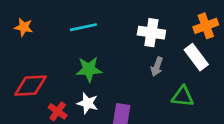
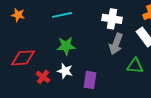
gray arrow: (157, 67) -> (116, 44), size x1.5

